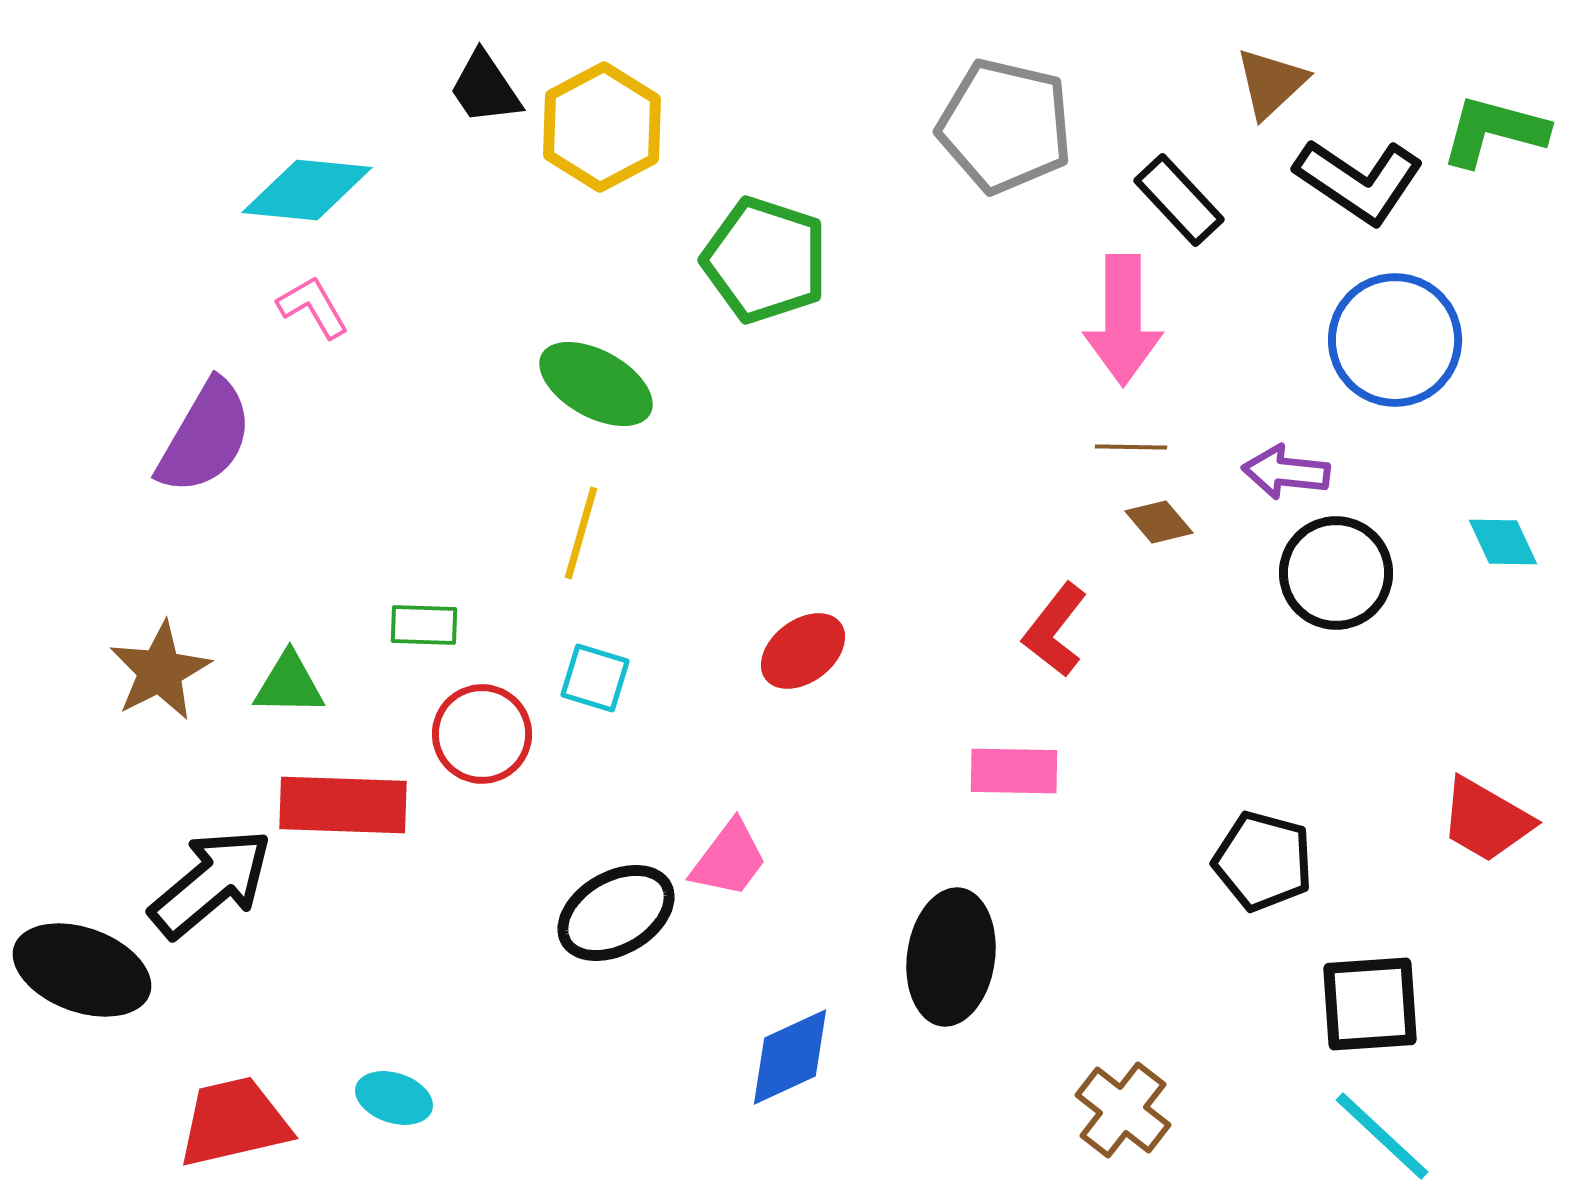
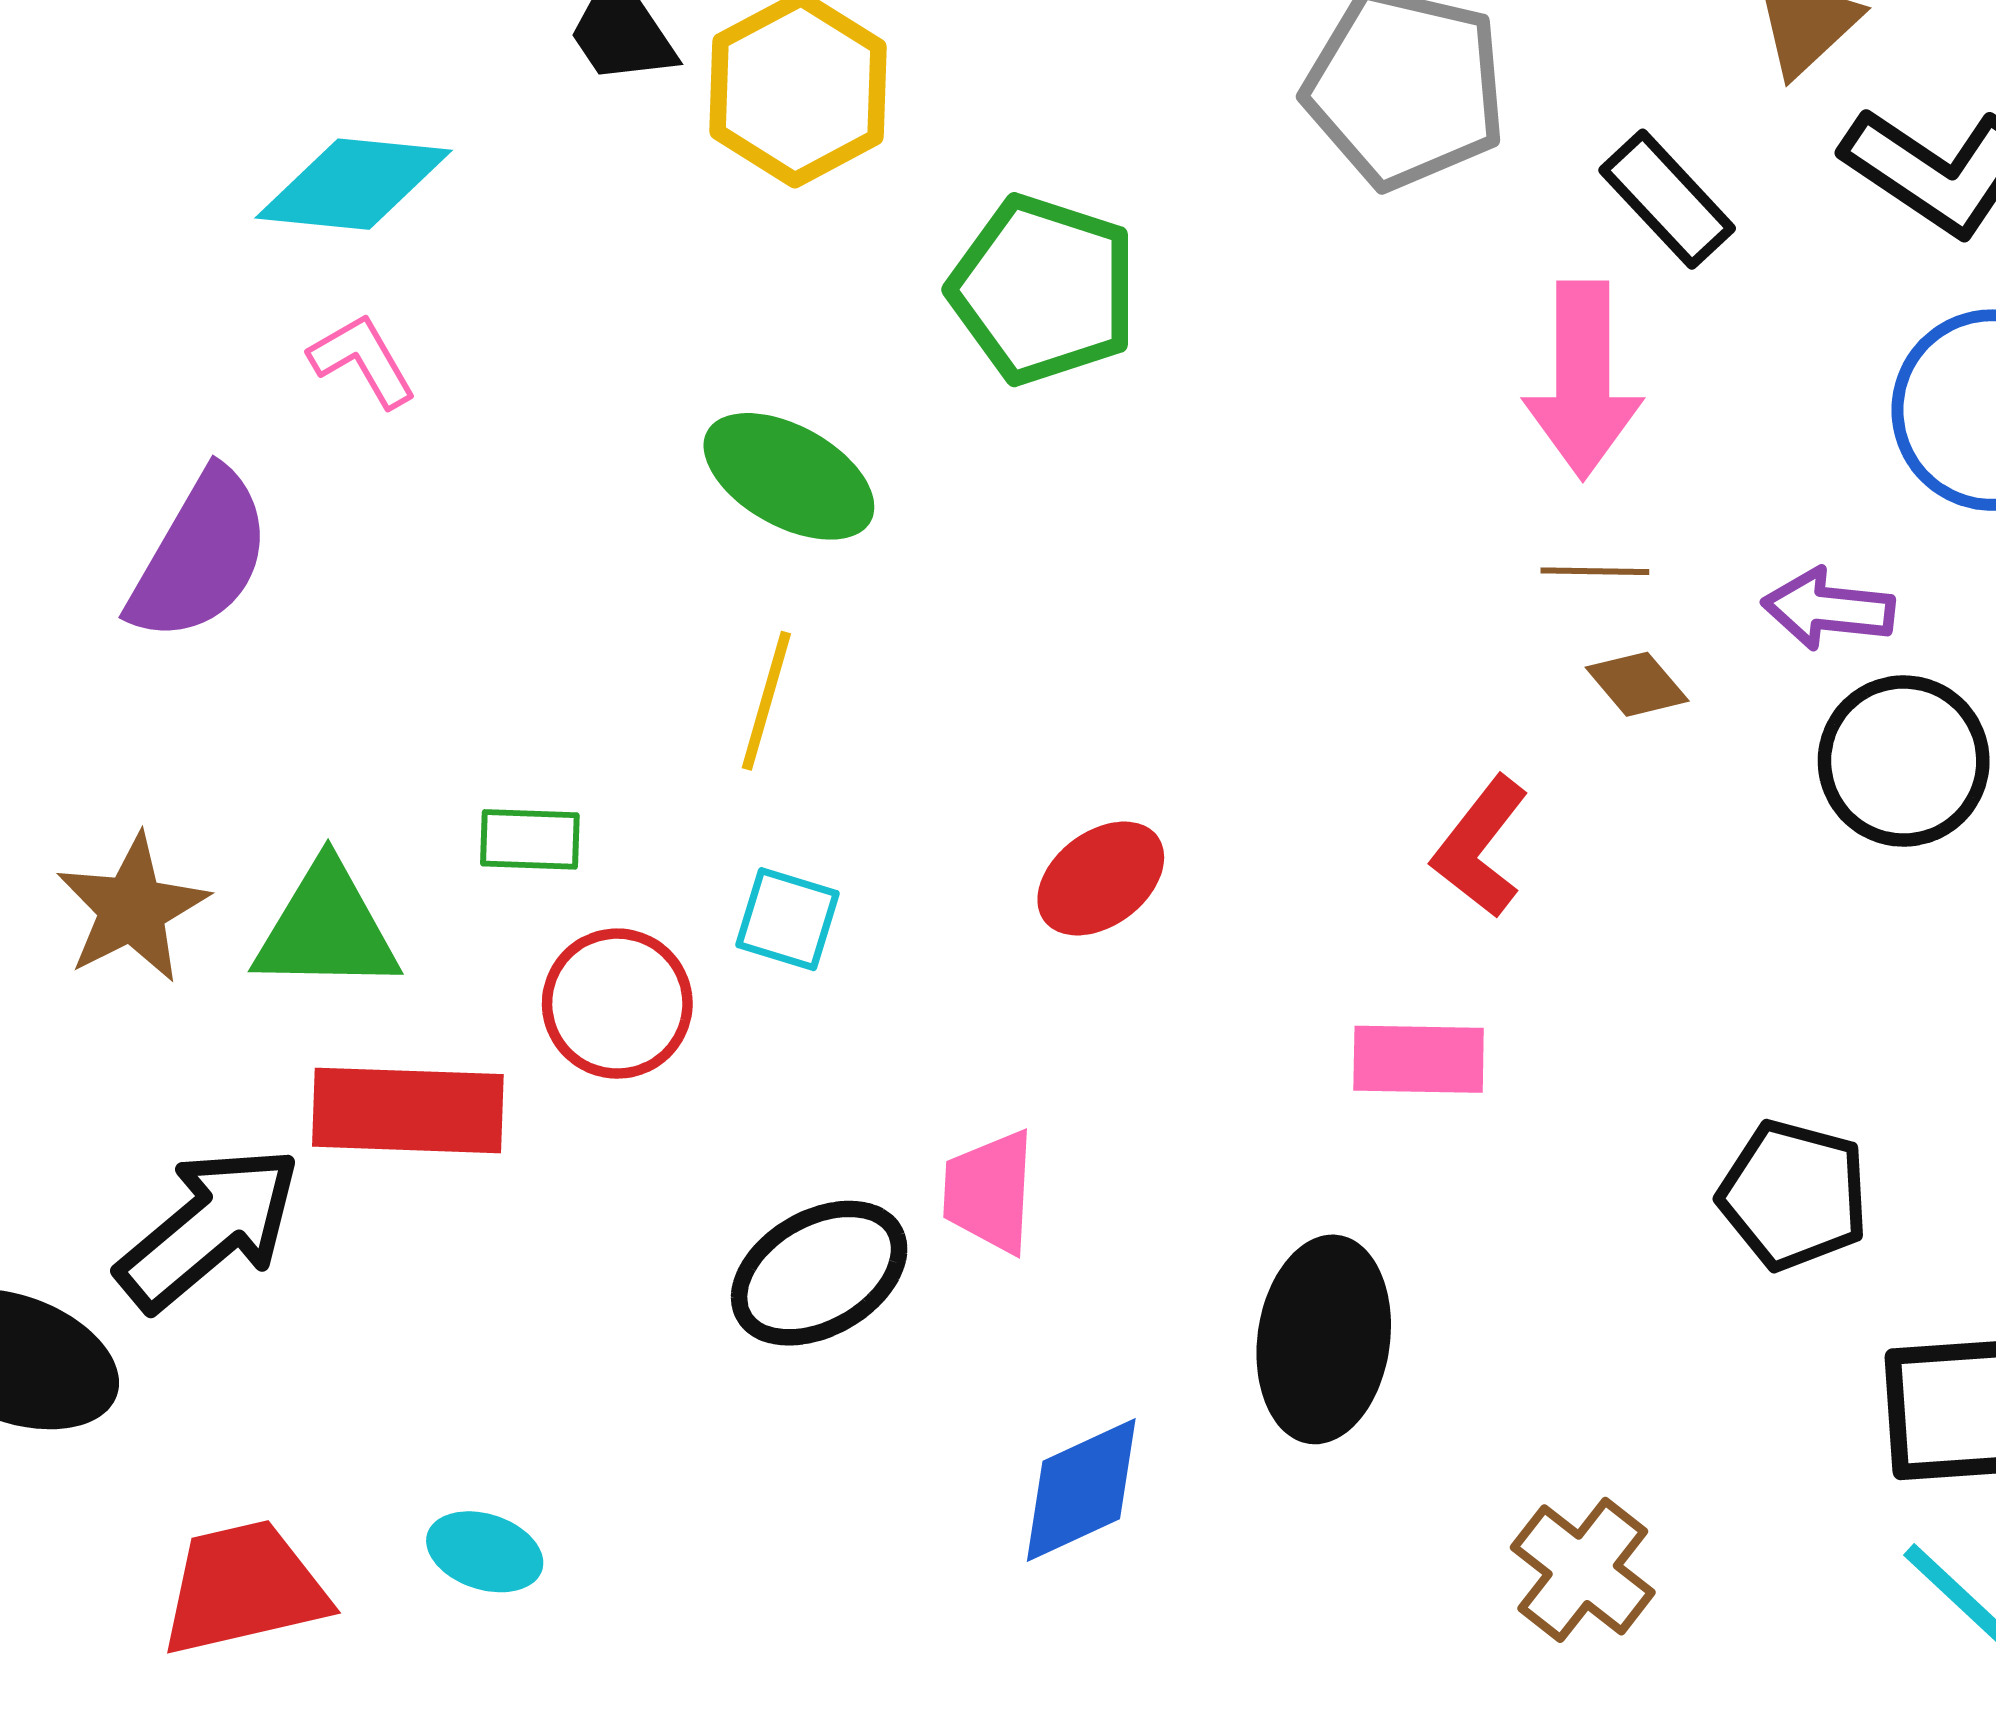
green triangle: (289, 684) -> (327, 928), size x1.4
pink trapezoid: (729, 859) -> (989, 1192), turned 146

